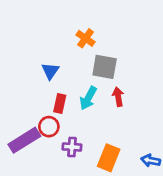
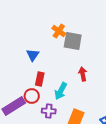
gray square: (105, 67) -> (73, 41), moved
cyan arrow: (88, 98) -> (61, 91), moved

